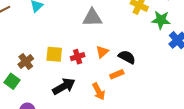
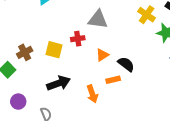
red cross: (78, 57) -> (78, 39), moved

